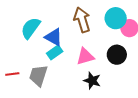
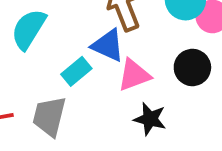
blue triangle: (54, 37) -> (108, 45), moved

